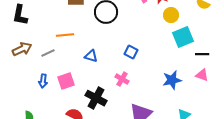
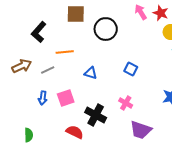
black L-shape: (20, 15) -> (39, 32), moved, turned 30
pink cross: (122, 79) -> (126, 103), moved

